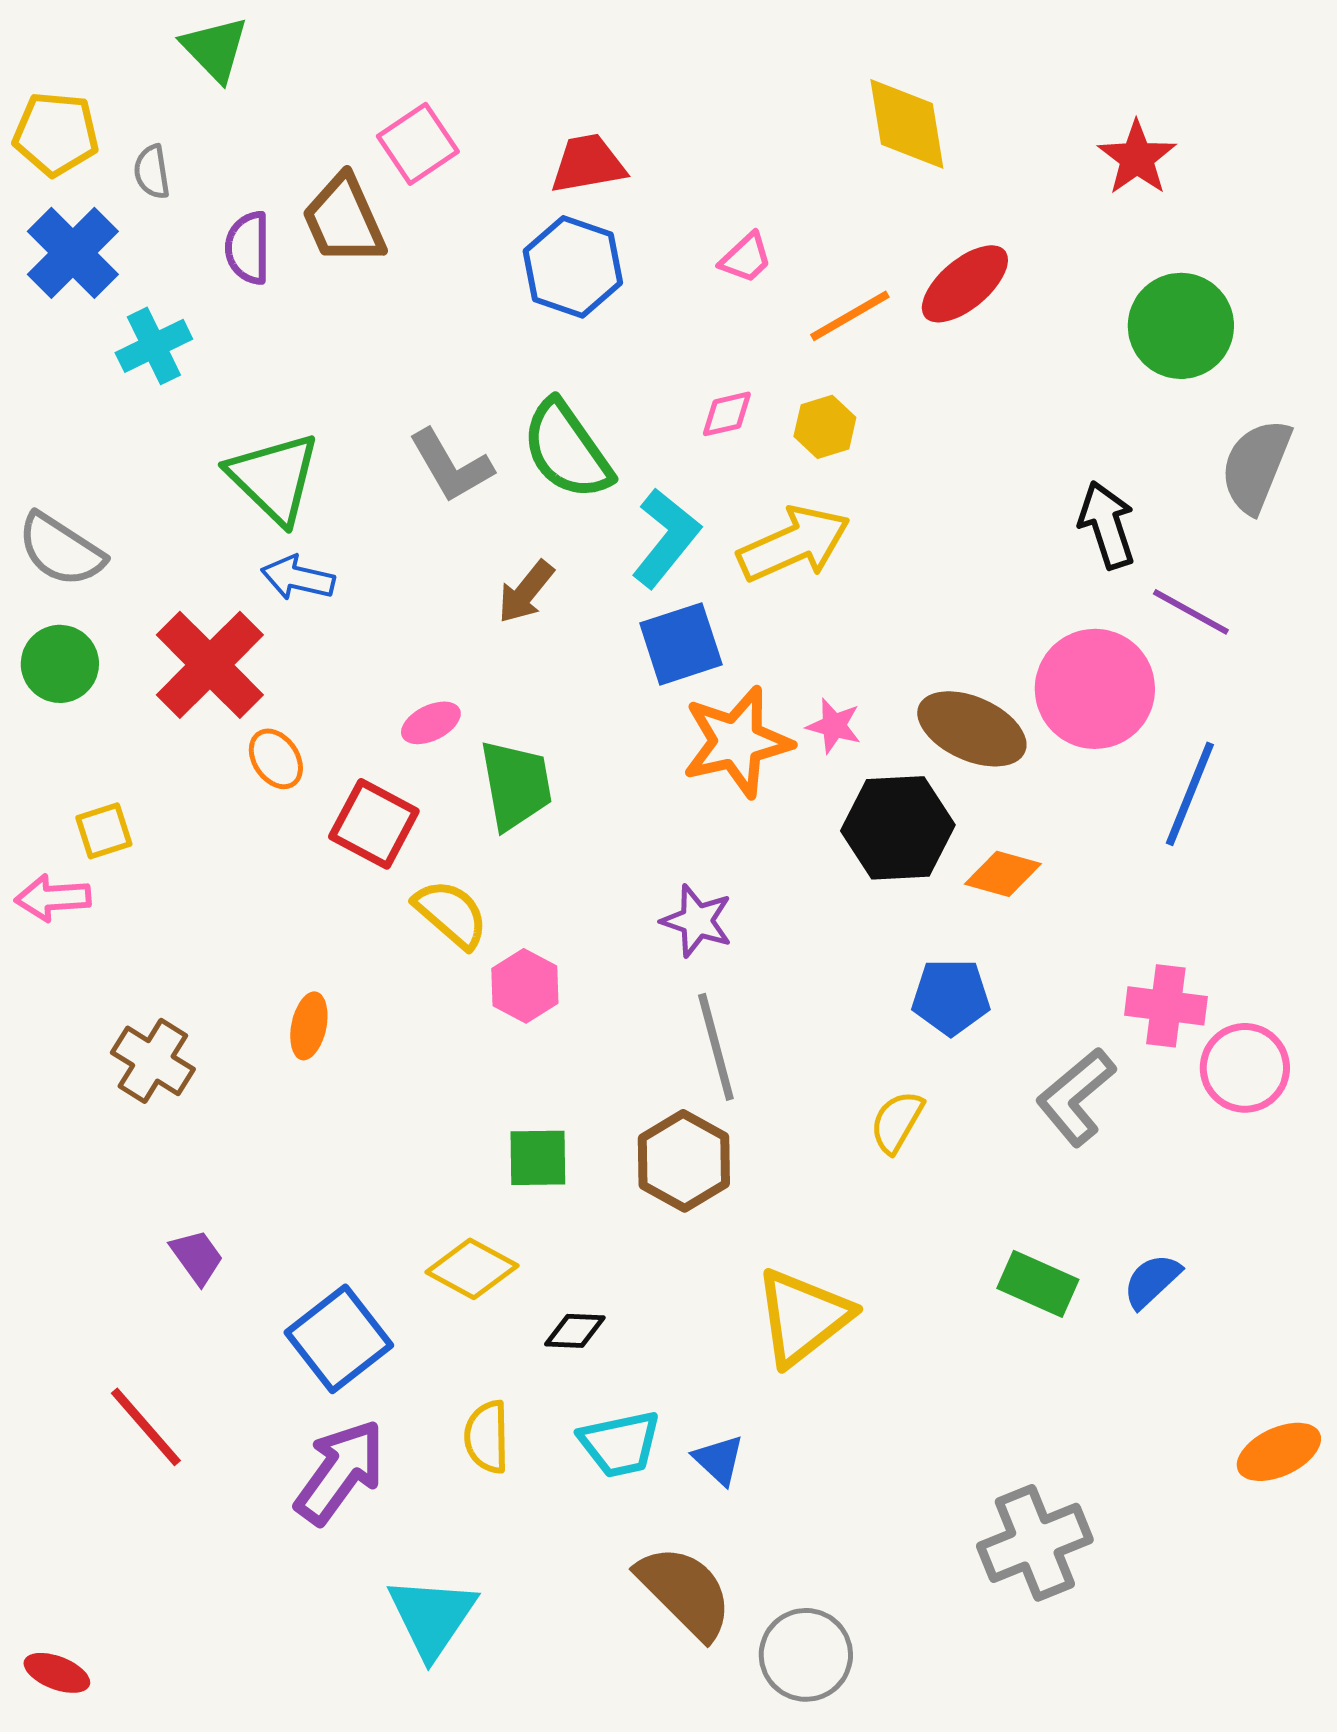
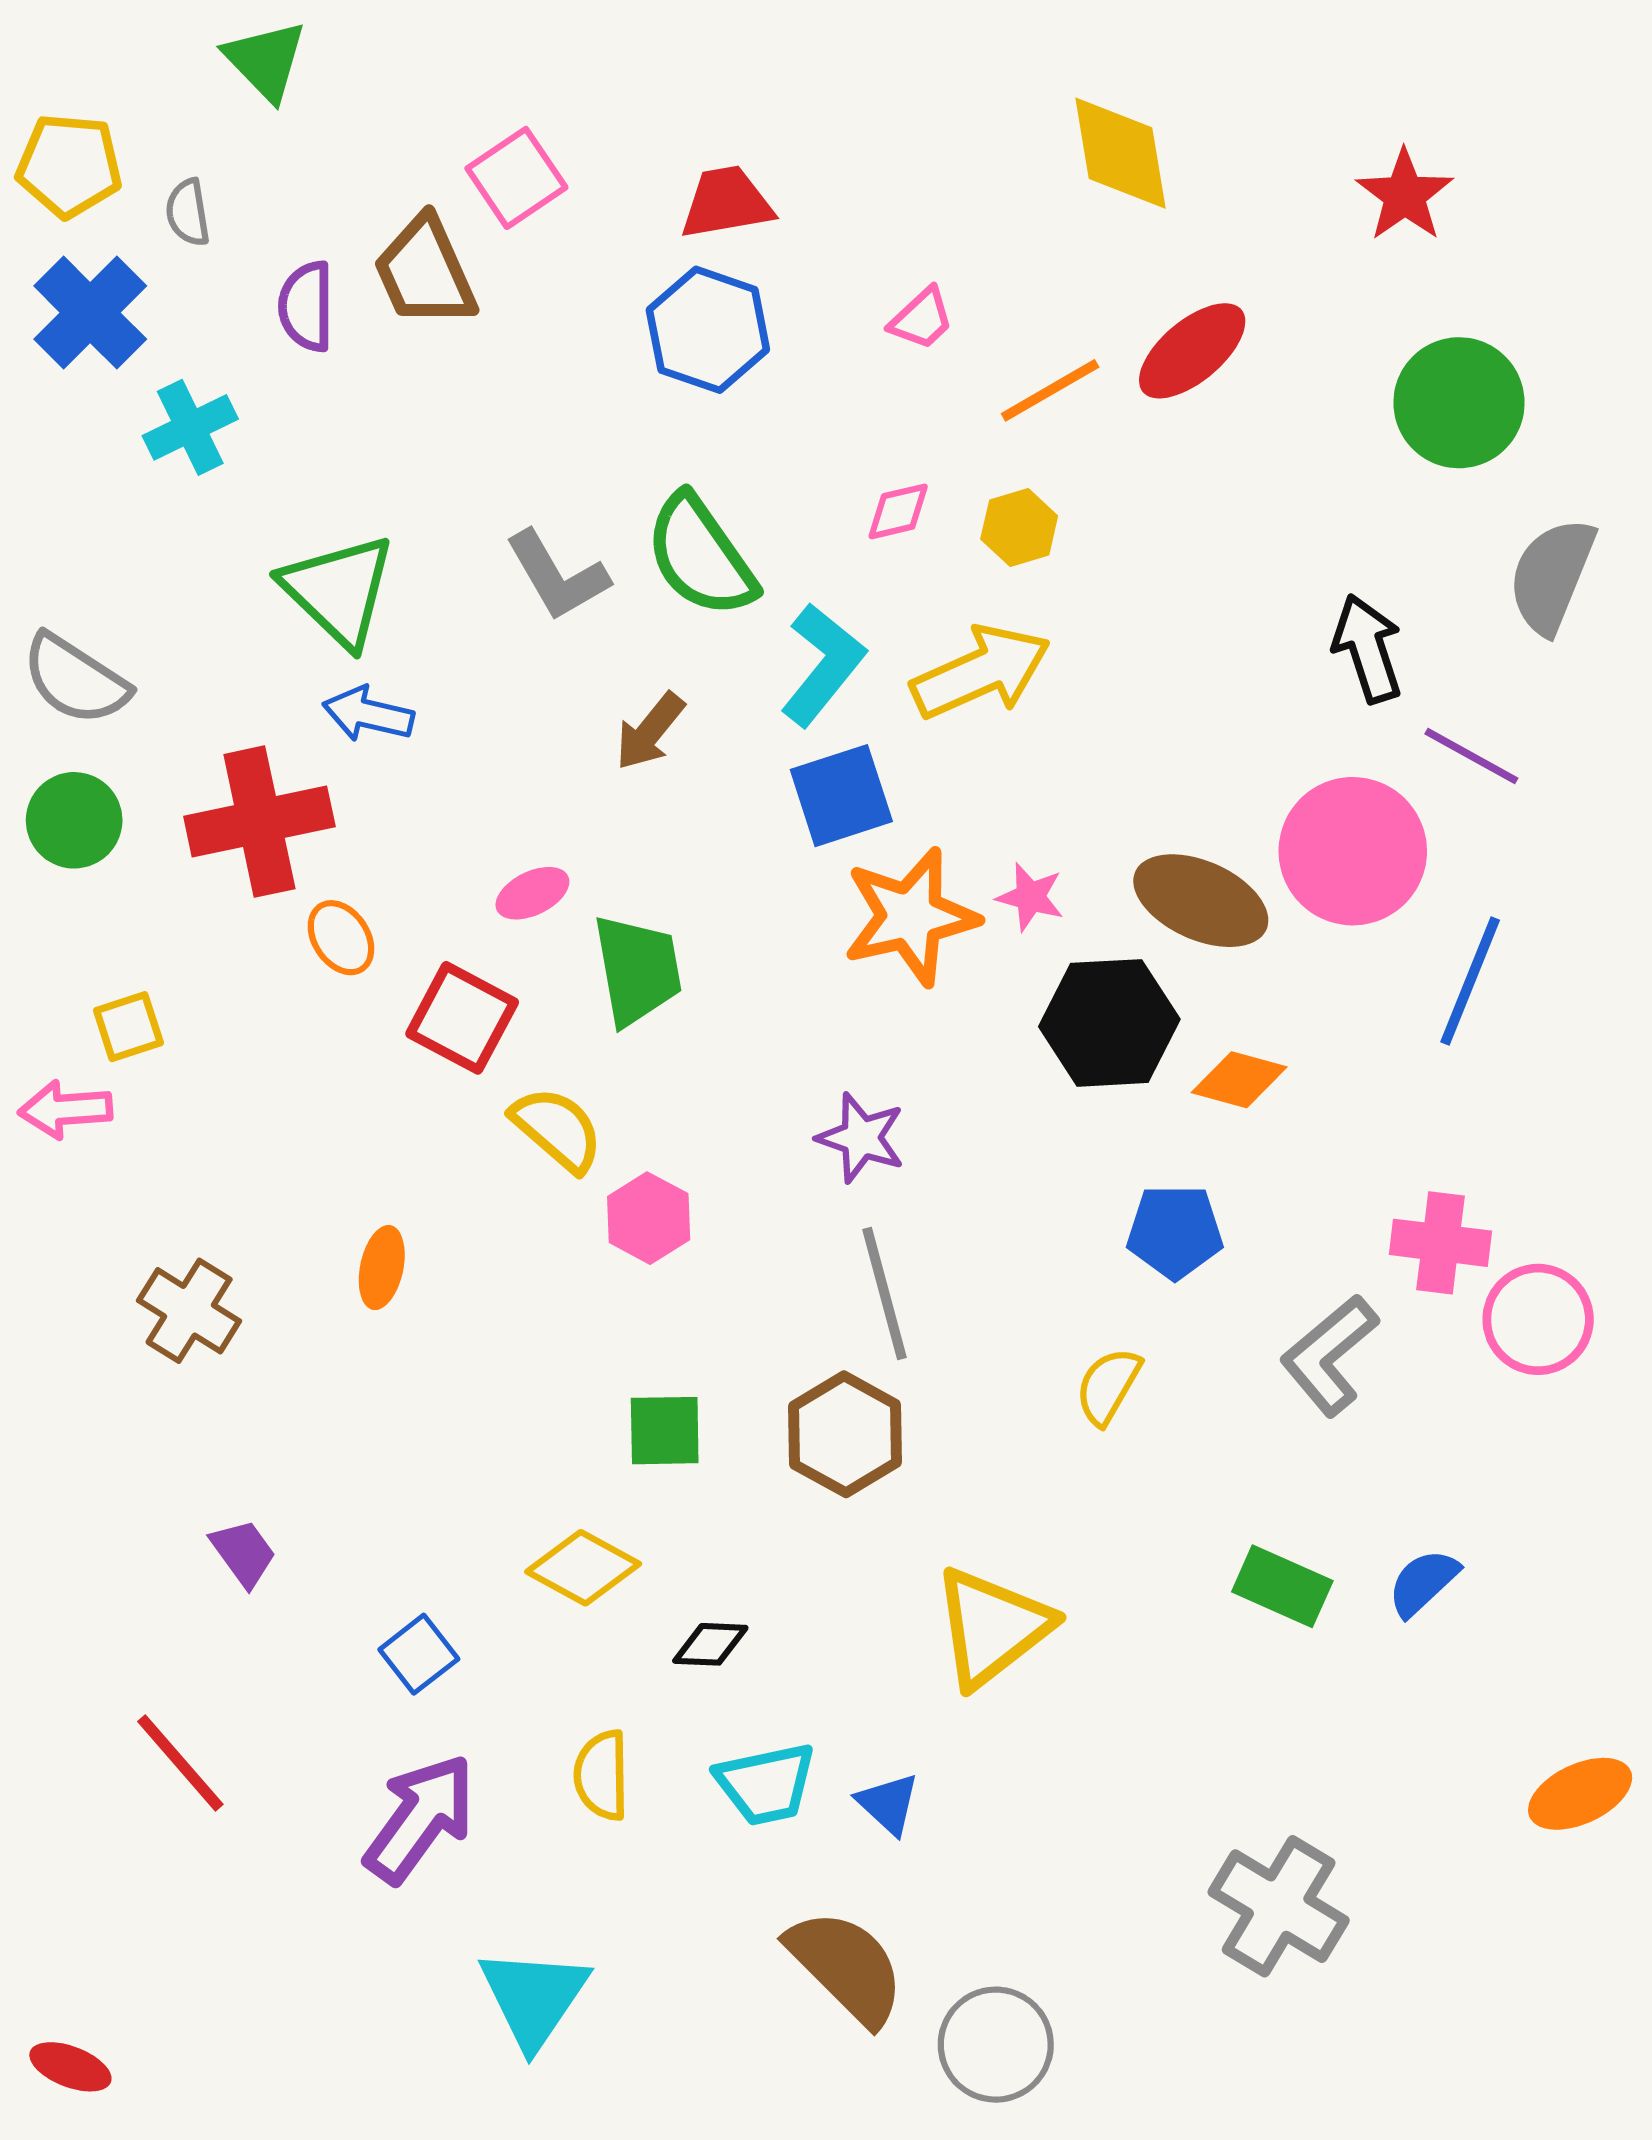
red cross: (210, 665) -> (259, 822), turned 33
blue square: (339, 1339) -> (419, 1654), size x0.6
gray cross: (1035, 1543) -> (1279, 1906), turned -37

